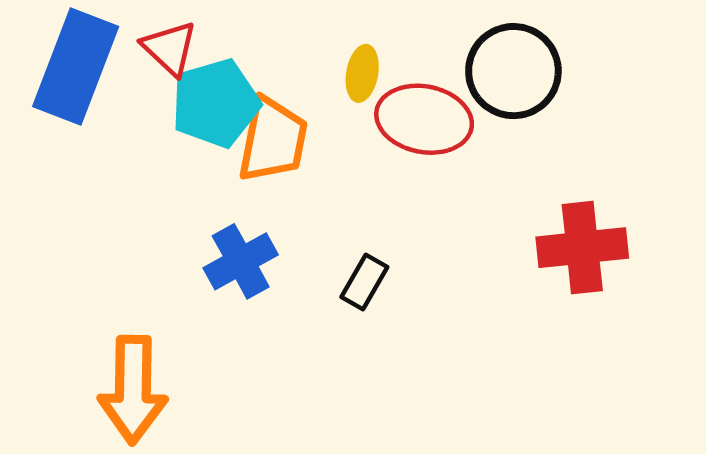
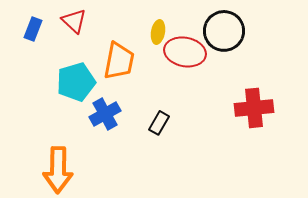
blue rectangle: (76, 66) -> (33, 29), size x0.5
cyan pentagon: (215, 103) -> (76, 82), moved

